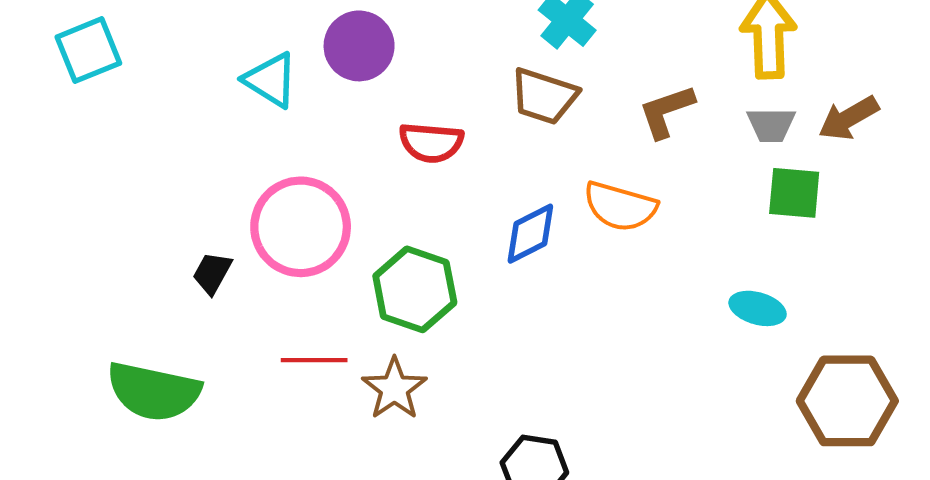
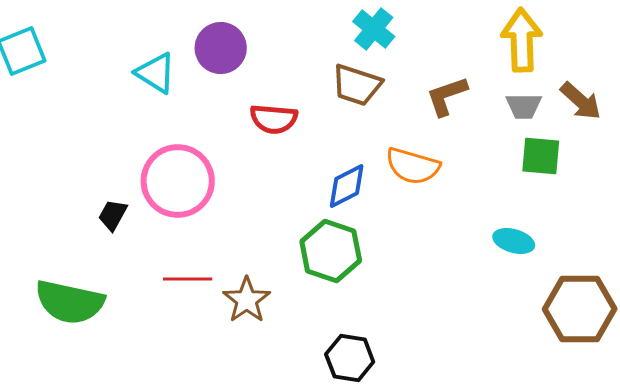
brown arrow: (849, 118) -> (581, 101), turned -108
green hexagon: (415, 289) -> (331, 251), moved

